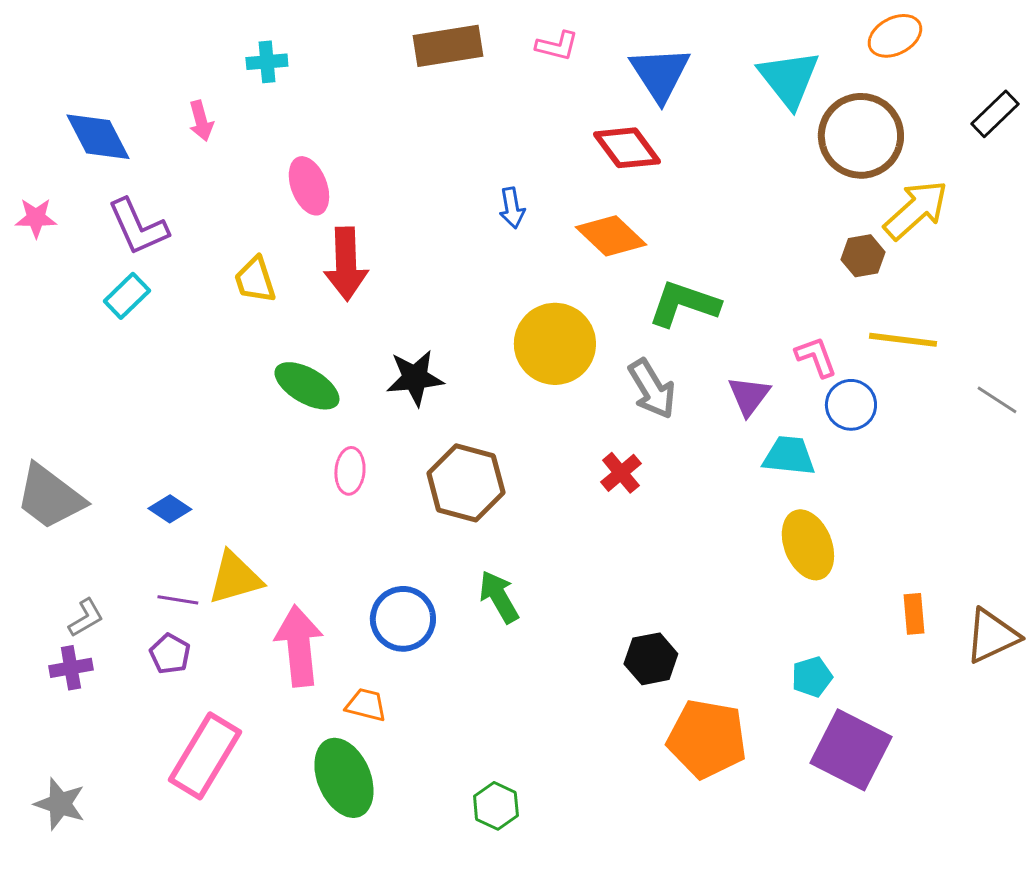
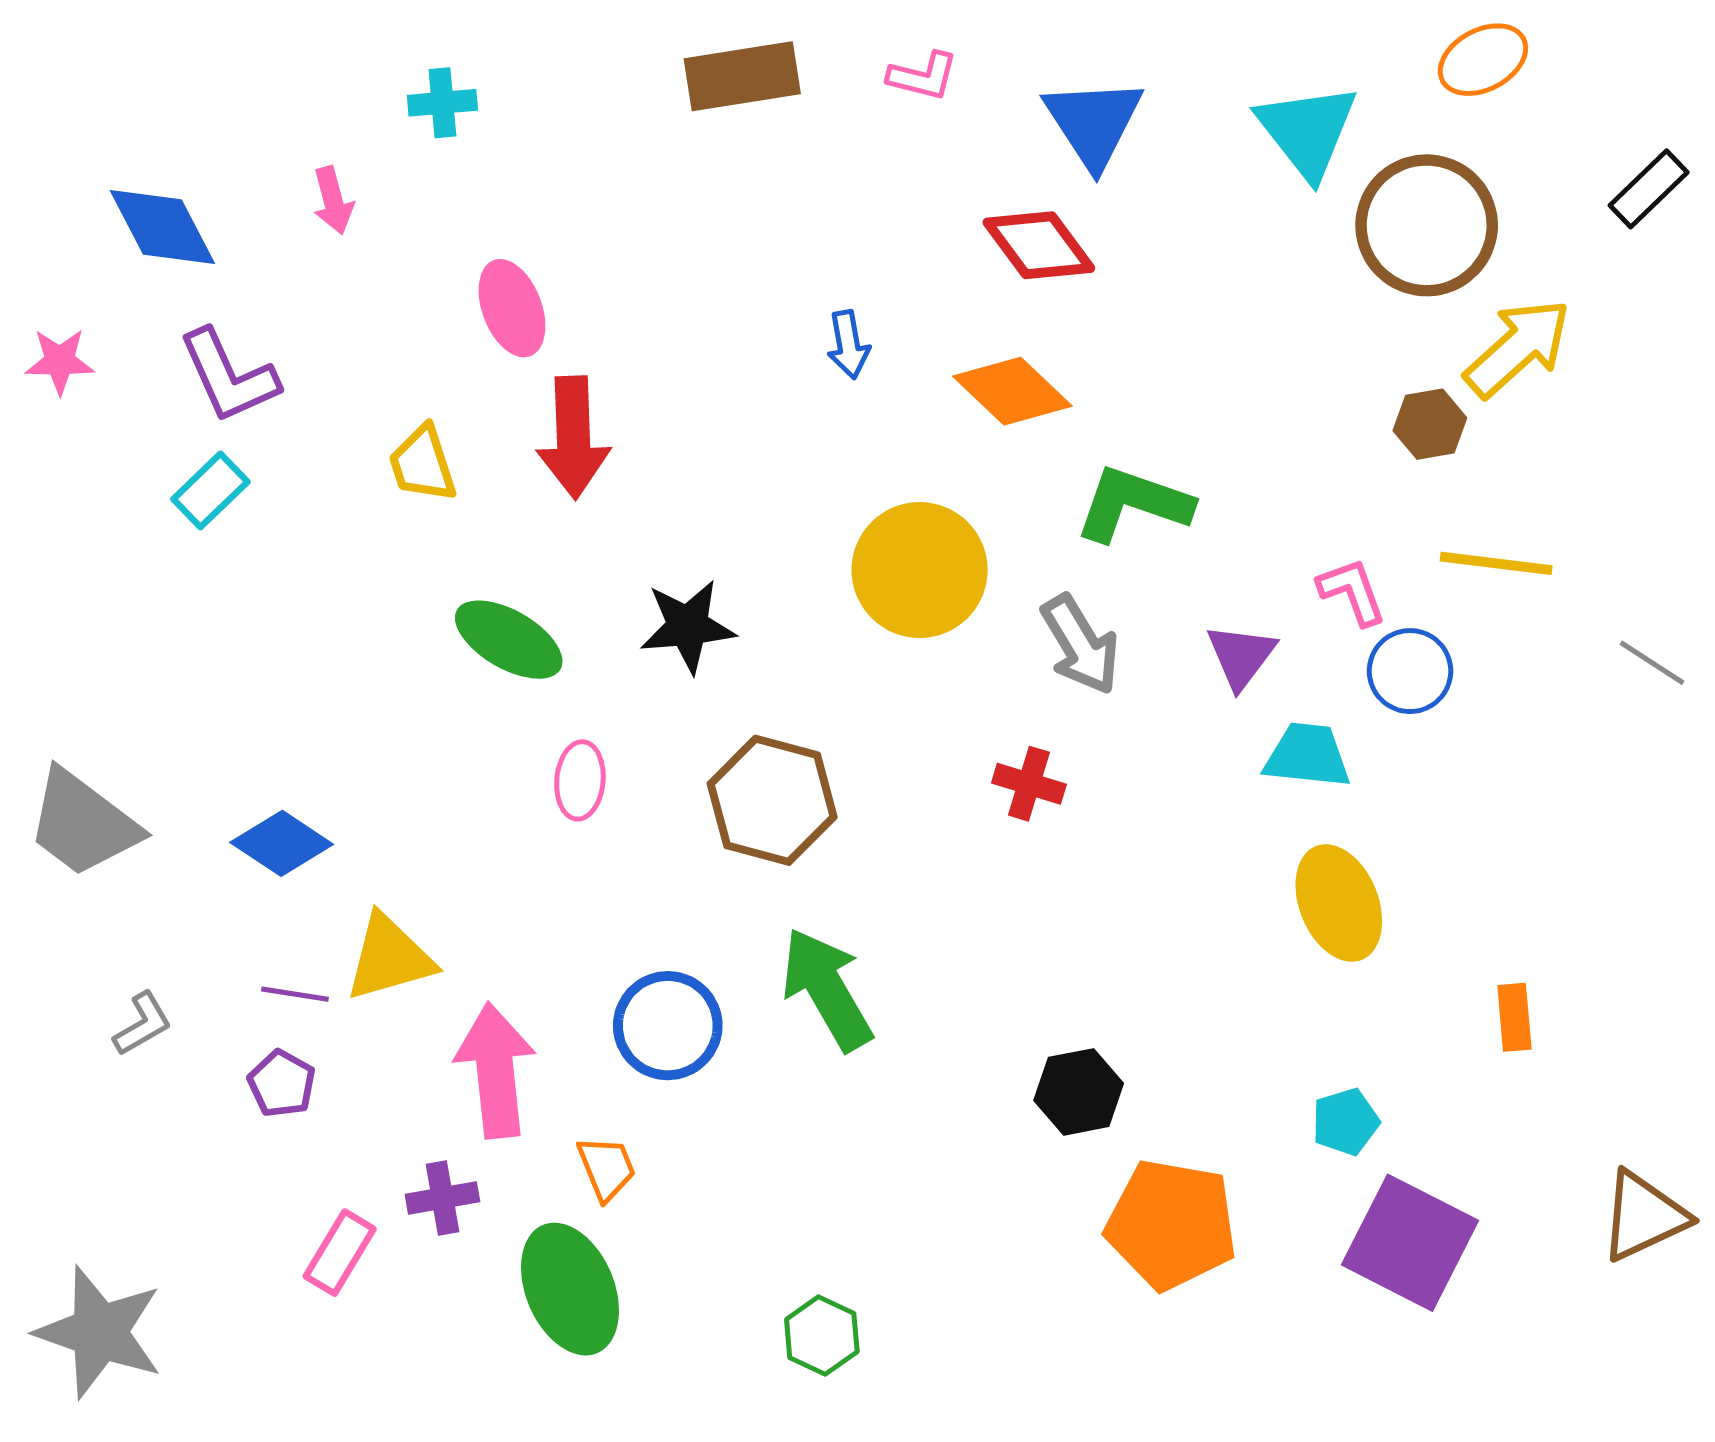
red cross: (621, 473) -> (1029, 784), turned -33
blue diamond: (170, 509) -> (282, 843), size x1.4
green arrow: (499, 597) -> (827, 989), size x1.4
brown triangle: (992, 636) -> (1644, 1216), moved
purple cross: (71, 668) -> (442, 1198), moved
orange trapezoid: (366, 705) -> (606, 1168), turned 54
pink rectangle: (205, 756) -> (340, 1253), size x0.6
gray star: (60, 804) -> (99, 1332), size x1.5

